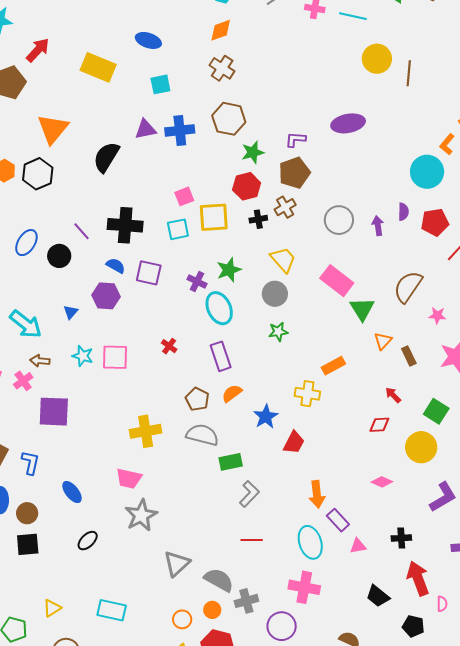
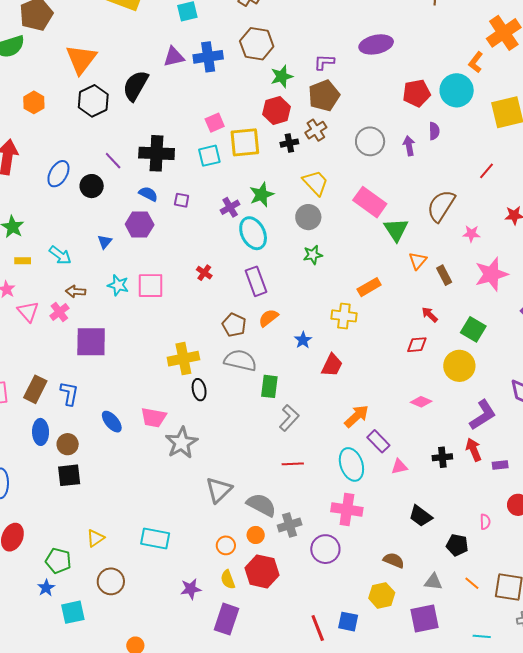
black hexagon: (38, 174) -> (93, 101), moved
red pentagon: (435, 222) -> (417, 93), moved
purple square: (149, 273) -> (182, 200), size x0.6
purple cross: (197, 282) -> (230, 207), turned 36
cyan arrow: (26, 324) -> (60, 255), size x0.7
blue star: (266, 417) -> (303, 340), size x0.7
green rectangle: (231, 462) -> (269, 386), turned -70
pink trapezoid: (129, 478) -> (154, 417), moved
orange arrow: (317, 494) -> (357, 416), turned -124
black ellipse: (88, 541) -> (199, 390), moved, turned -55
red arrow: (418, 578) -> (474, 450), moved, size x0.7

